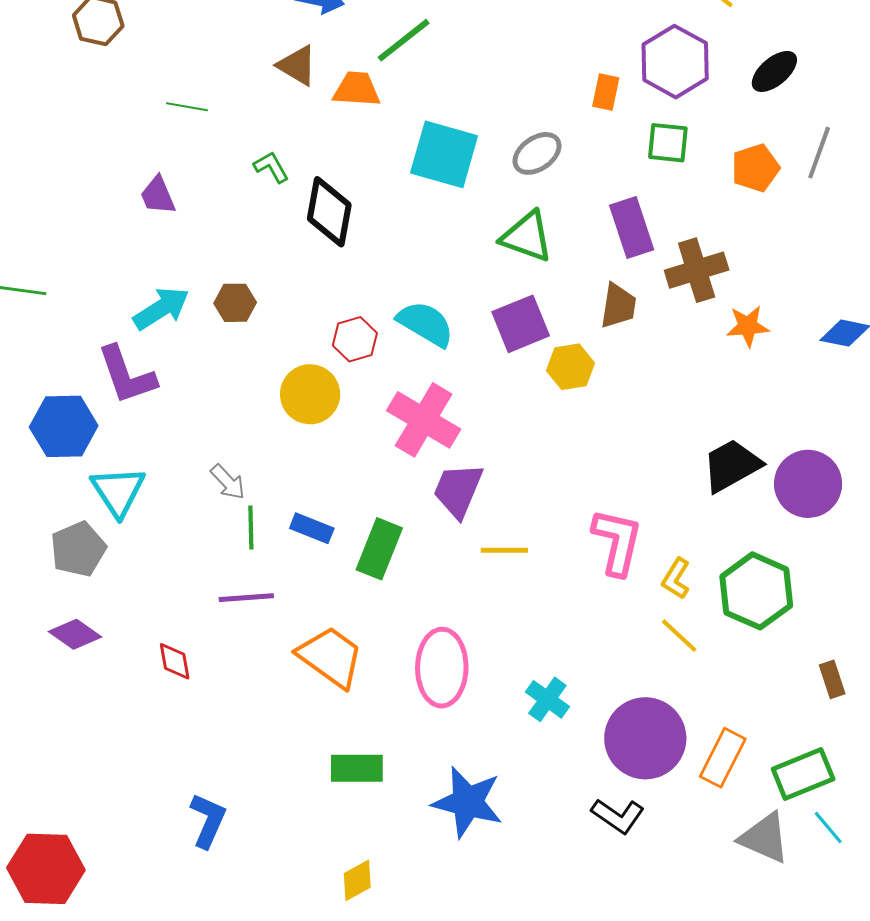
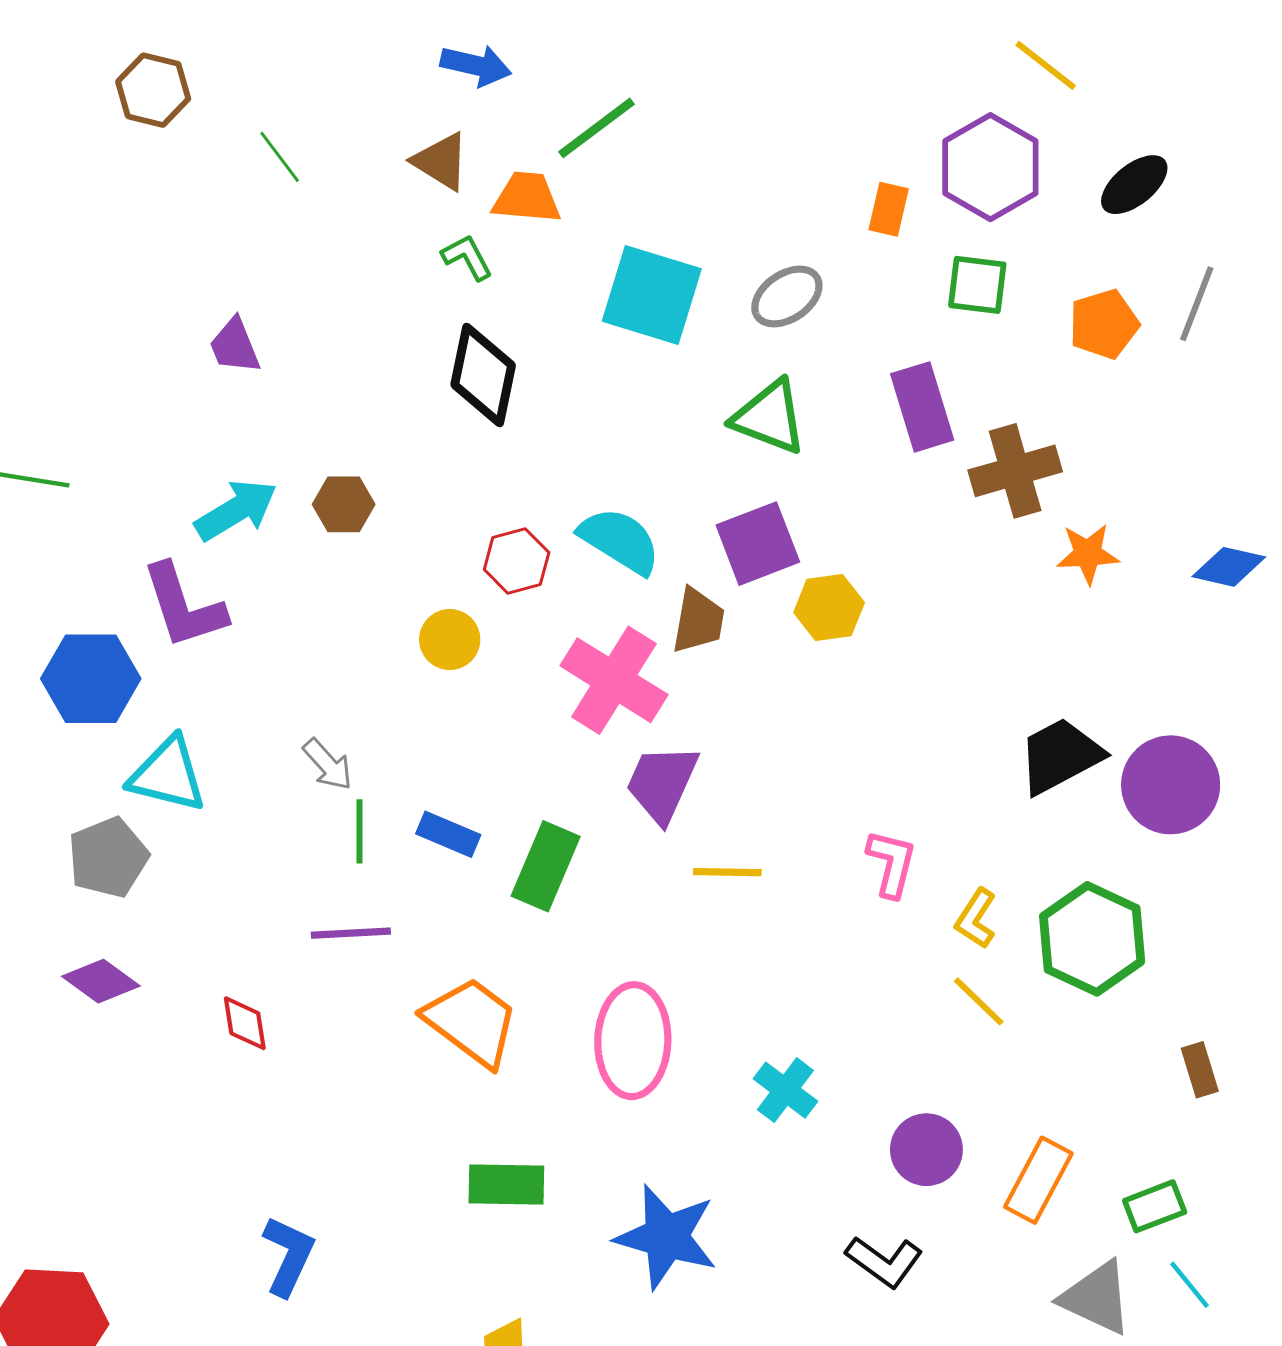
green line: (187, 107) -> (280, 157), moved, turned 42
green L-shape: (271, 167) -> (467, 257), moved
brown trapezoid: (618, 306) -> (698, 621), moved
yellow circle: (310, 394) -> (450, 639), size x0.7
cyan triangle: (118, 491) -> (168, 775), turned -44
pink L-shape: (617, 542) -> (892, 863), size x0.7
purple circle: (645, 738) -> (926, 1150), size x0.6
green rectangle: (803, 774) -> (1155, 1206), size x0.7

